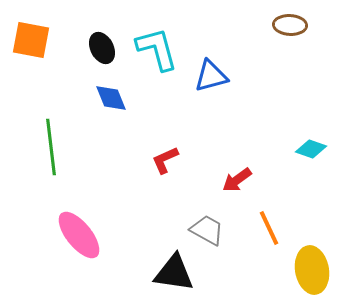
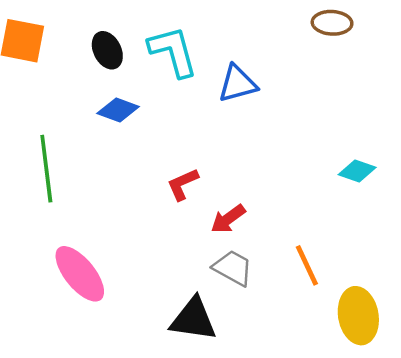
blue diamond: (111, 98) -> (118, 110), turned -48
red arrow: (237, 180) -> (228, 219), moved

